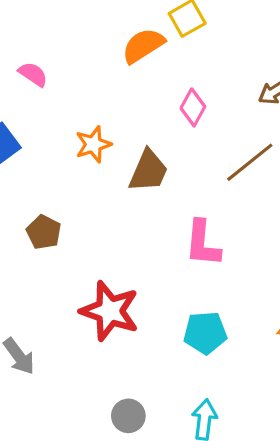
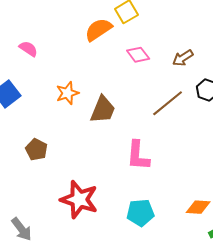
pink diamond: (193, 107) -> (138, 55), moved, turned -65

